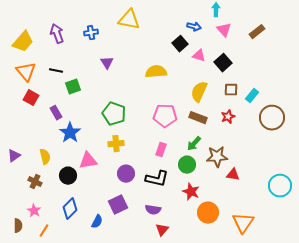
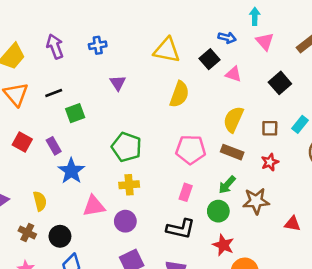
yellow triangle: (129, 20) -> (167, 50), moved
black square: (223, 63) -> (280, 83), moved
black line: (56, 71) -> (54, 93), turned -32
yellow semicircle: (156, 72) -> (179, 94), turned 115
brown square: (231, 90) -> (270, 128), moved
red square: (31, 98) -> (22, 142), moved
red star: (228, 117) -> (270, 162), moved
purple circle: (126, 174) -> (125, 221), moved
red triangle: (233, 175) -> (292, 224), moved
black circle: (68, 176) -> (60, 236), moved

